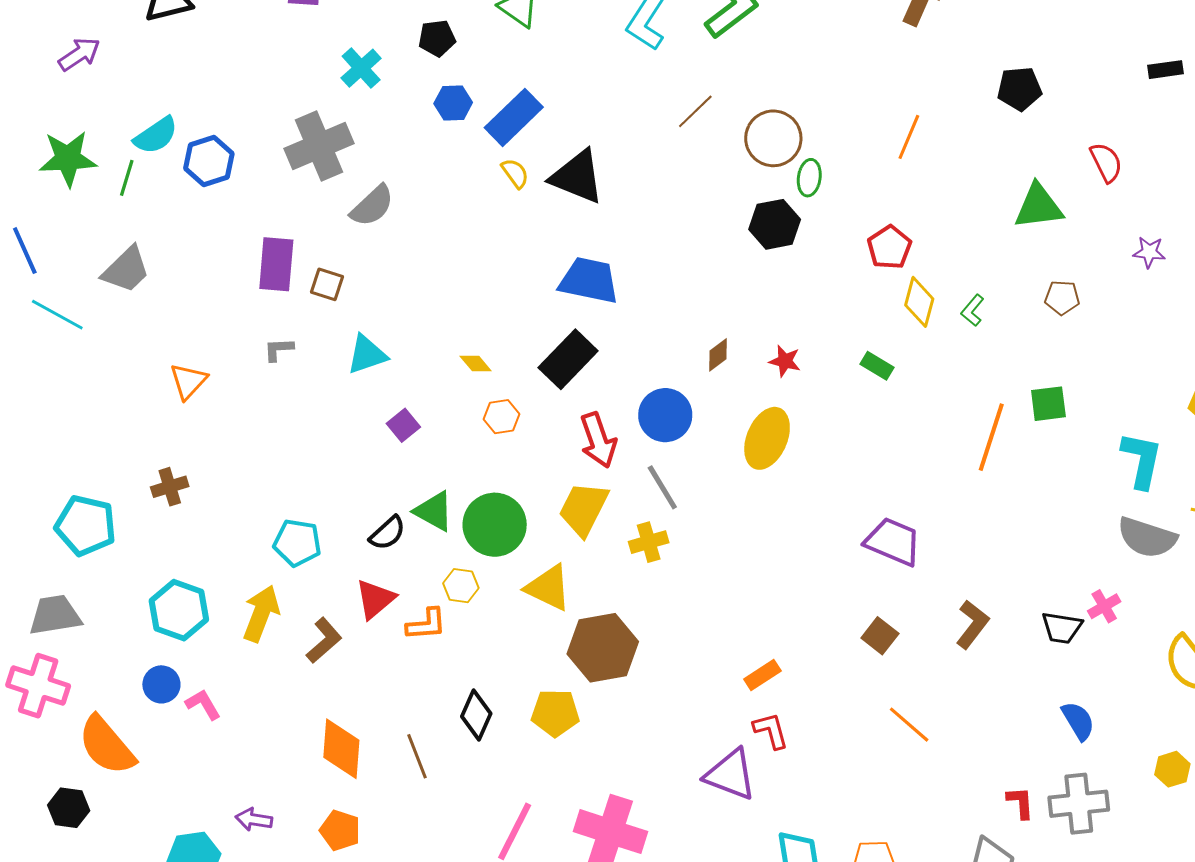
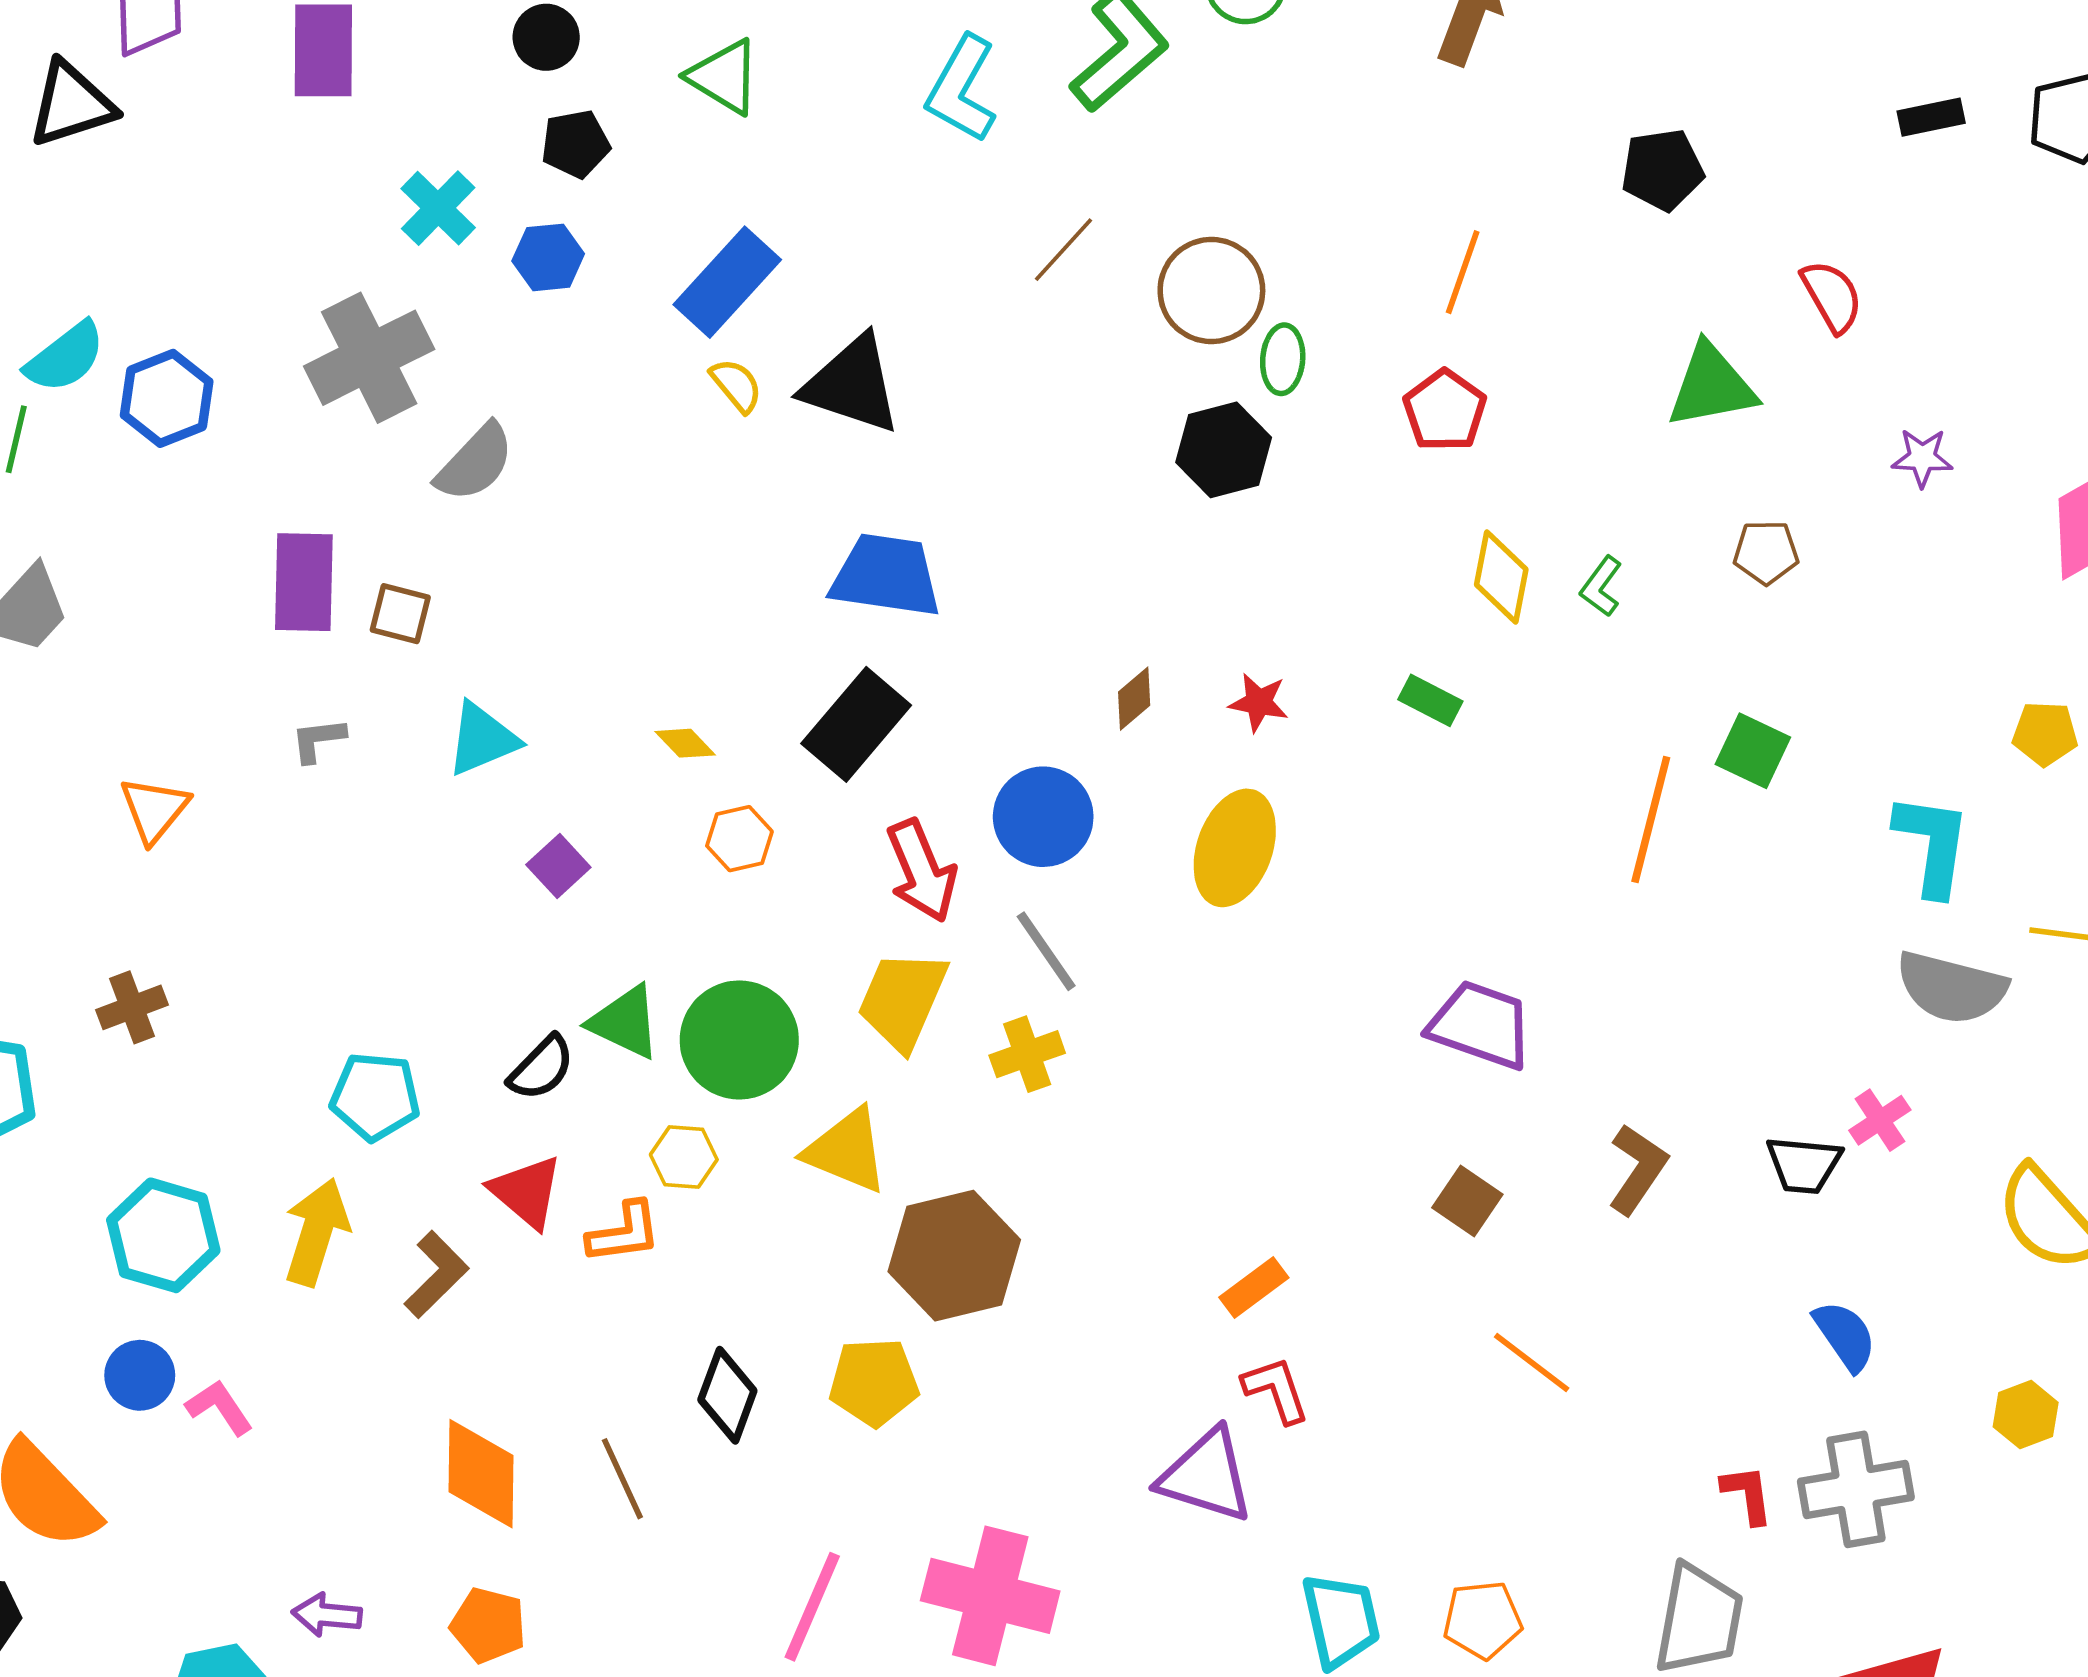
blue hexagon: (453, 103) -> (548, 257), moved
red pentagon: (889, 247) -> (1445, 411), moved
green square: (1048, 404) -> (1753, 751), turned 36
red triangle: (375, 599) -> (526, 1192), turned -36

